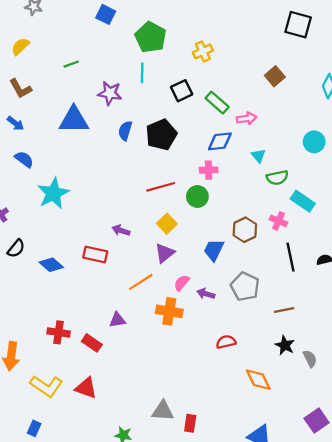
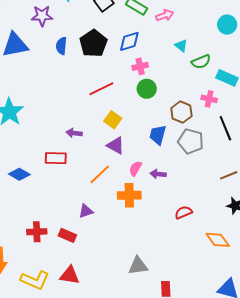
blue diamond: (220, 141) -> (129, 41), moved
green circle: (197, 196) -> (147, 89), moved
purple triangle: (165, 253) -> (116, 145), turned -42
gray pentagon: (245, 287) -> (191, 141), moved
gray triangle: (163, 411) -> (138, 266), moved

